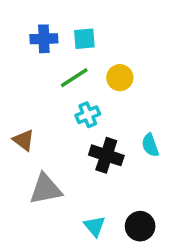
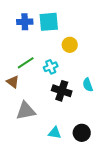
cyan square: (84, 39) -> (49, 22), size x1.5
green line: (74, 78) -> (26, 63), moved
cyan triangle: (95, 226) -> (55, 133), turned -40

